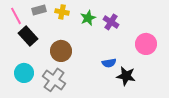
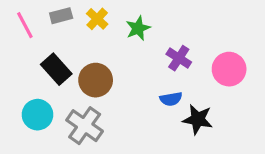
yellow cross: (62, 12) -> (97, 19), turned 32
purple cross: (111, 22) -> (179, 58), moved
black rectangle: (28, 36) -> (56, 69), moved

